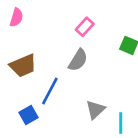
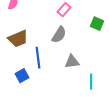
blue line: (50, 91) -> (38, 58), turned -35
gray triangle: (95, 110) -> (72, 62), moved, turned 35

